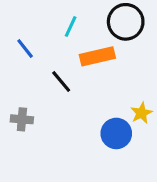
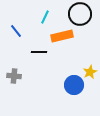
black line: (61, 82) -> (39, 52), turned -49

